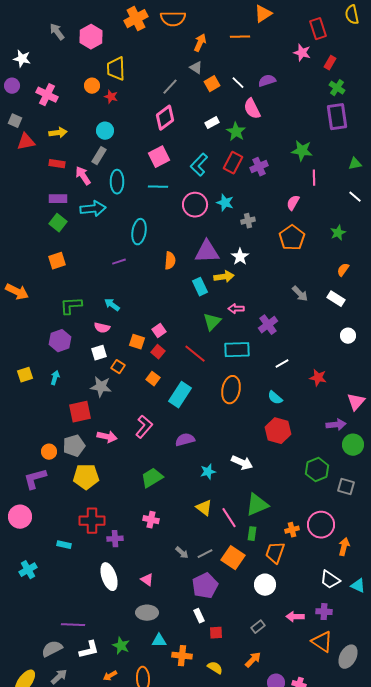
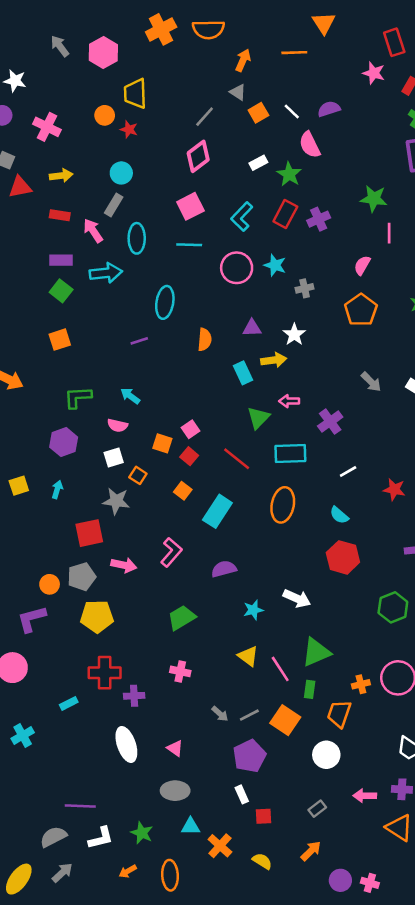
orange triangle: (263, 14) -> (324, 23), turned -30
purple triangle: (207, 252) -> (252, 328), size x0.6
cyan rectangle: (64, 545) -> (69, 703), turned -40
orange cross: (182, 656) -> (220, 846), turned 36

